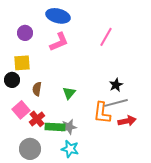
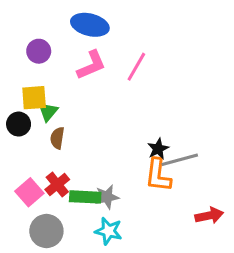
pink line: (106, 37) -> (136, 67), moved
black star: (116, 85) -> (158, 149), moved
green triangle: (69, 93) -> (48, 112), moved
pink square: (21, 110) -> (29, 192), moved
red arrow: (127, 121) -> (209, 216), moved

